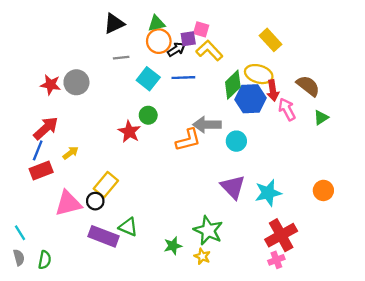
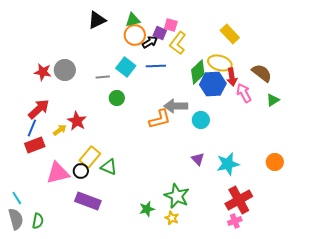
purple square: (188, 39) -> (160, 33), turned 32
yellow L-shape: (209, 51) -> (178, 43), turned -100
gray line: (121, 58) -> (103, 77), moved
green circle: (148, 115) -> (117, 98), moved
red star: (129, 132) -> (77, 121), moved
purple triangle: (233, 187) -> (198, 159), size x0.6
green triangle: (128, 227) -> (109, 167), moved
gray semicircle: (19, 258) -> (16, 219), size x1.5

